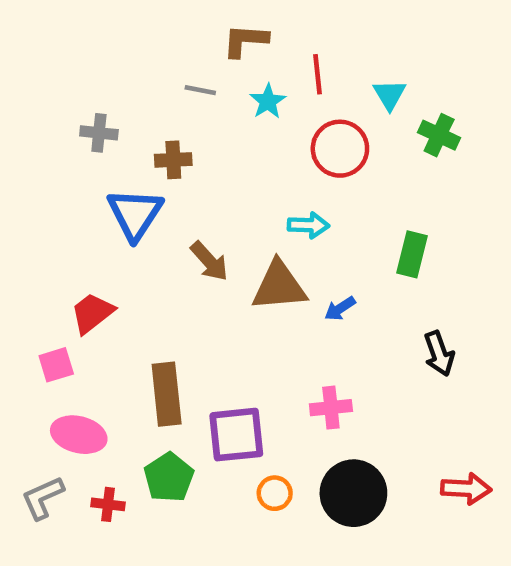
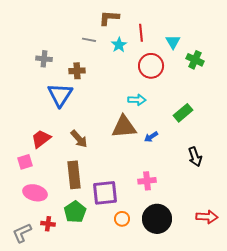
green rectangle: (412, 254) -> (183, 113), turned 36
brown arrow: (209, 261) -> (79, 139), moved
gray L-shape: (43, 498) -> (22, 233), moved

